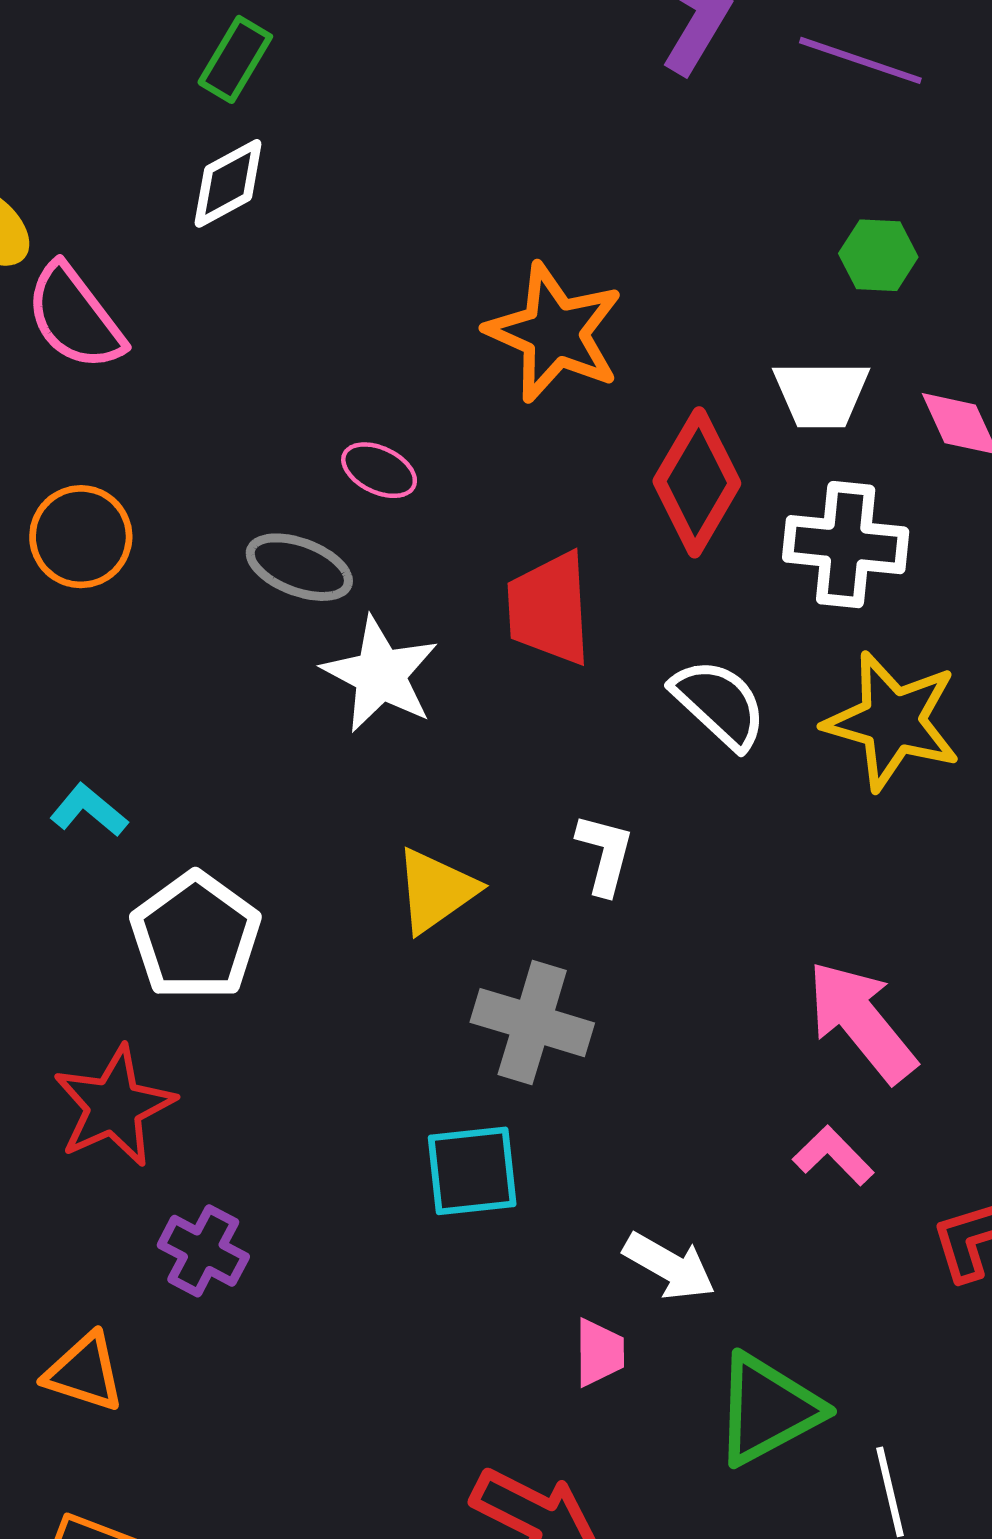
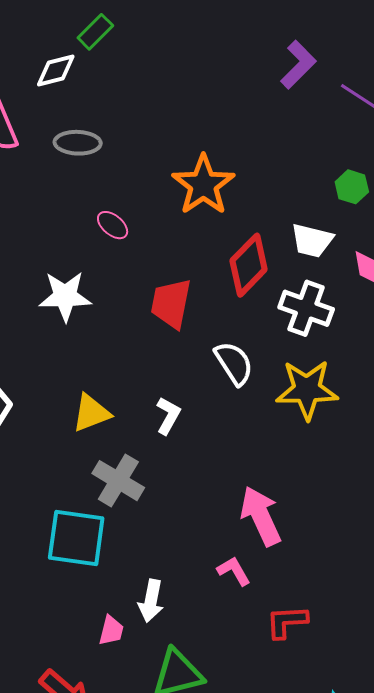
white diamond: (228, 183) -> (56, 71), moved
gray ellipse: (299, 567) -> (78, 143), moved, turned -33
white star: (380, 674) -> (65, 296), moved, turned 30
yellow star: (892, 721) -> (307, 390), turned -30
cyan square: (472, 1171) -> (76, 538), size x1.4
white arrow: (669, 1266) -> (151, 601), turned 57

